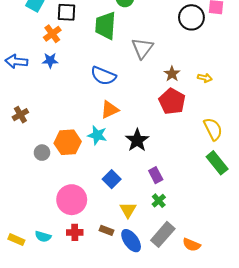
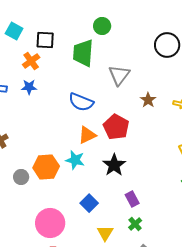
red pentagon: (172, 101) -> (116, 127), moved

